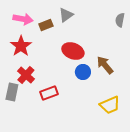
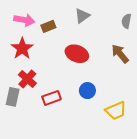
gray triangle: (66, 15) -> (82, 16), moved
brown arrow: (105, 65) -> (120, 54), moved
blue circle: (83, 72) -> (87, 91), moved

